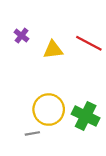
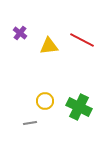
yellow circle: (49, 110) -> (45, 101), size x0.6

